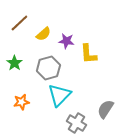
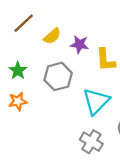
cyan triangle: (59, 95) -> (96, 101), moved
orange star: (21, 102) -> (18, 101), moved

